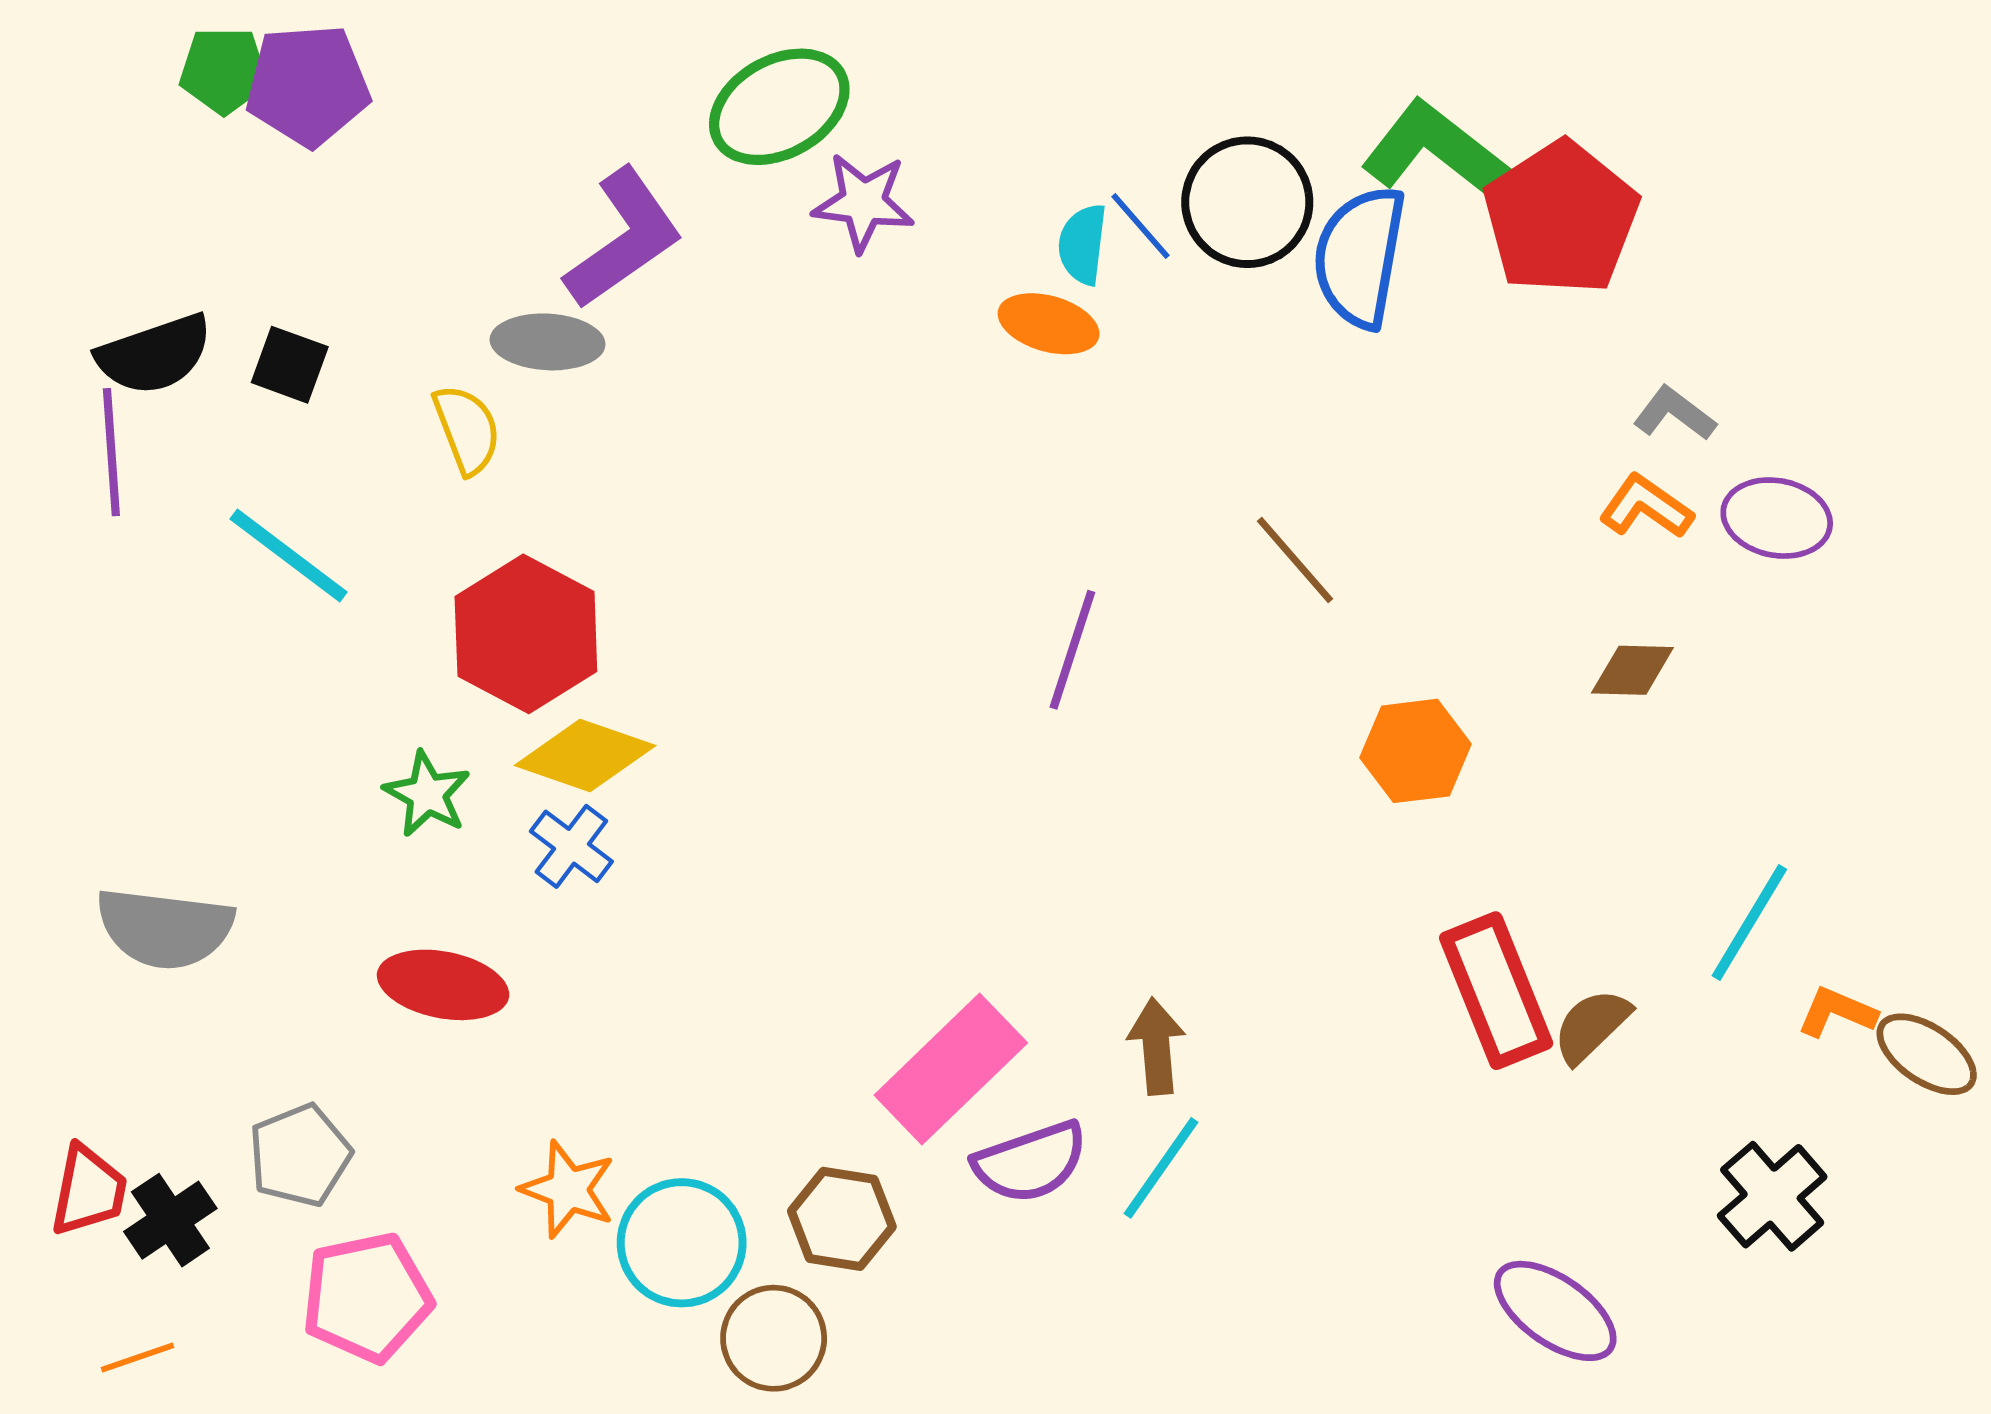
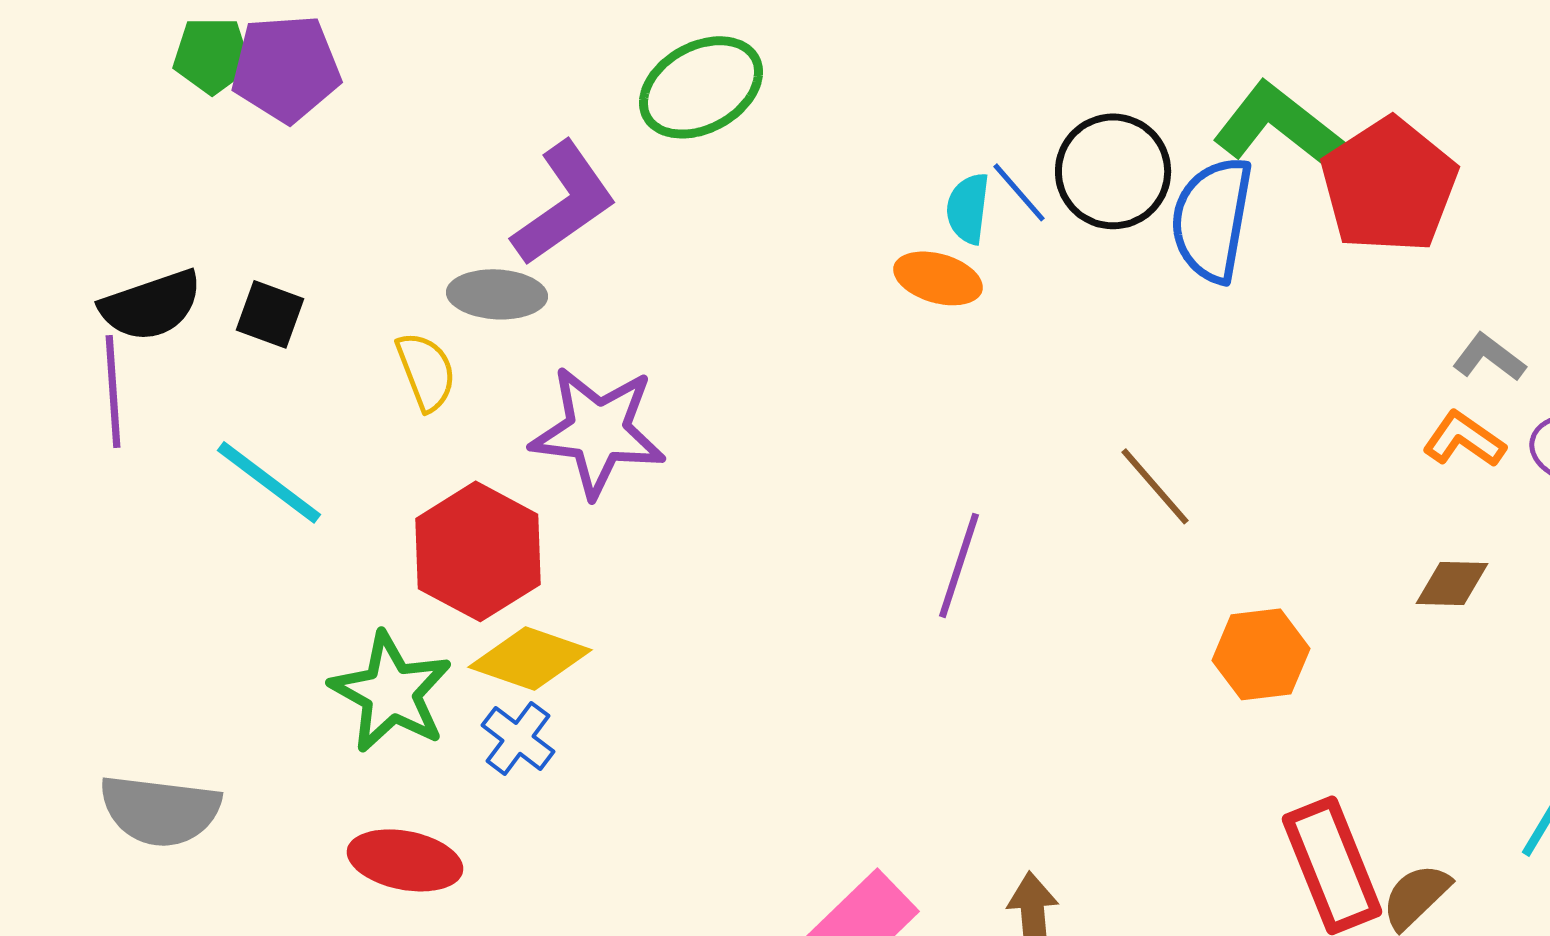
purple star: (863, 202) -> (598, 431), moved, size x1.5
green star: (427, 794) -> (391, 692), size x1.6

